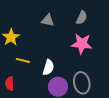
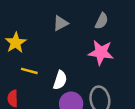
gray triangle: (48, 20) -> (61, 23), turned -40

